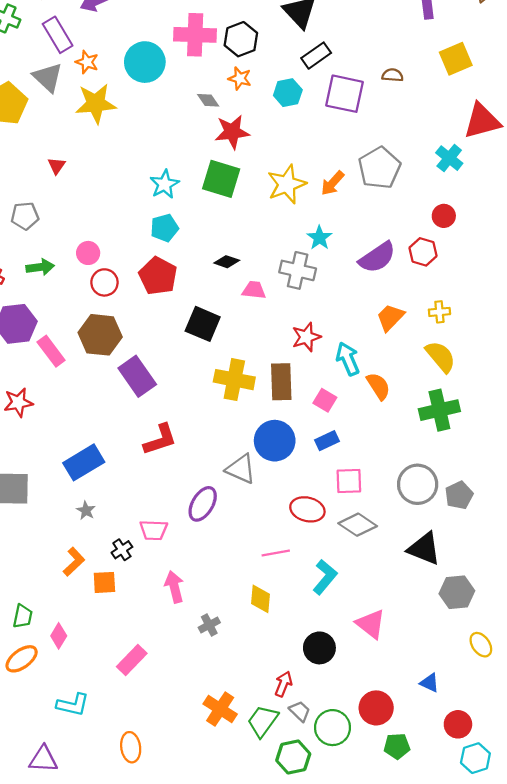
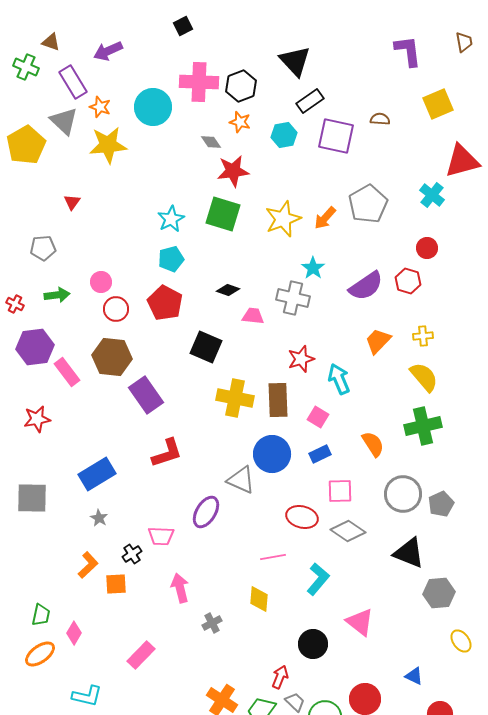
orange semicircle: (378, 386) -> (373, 444), moved

